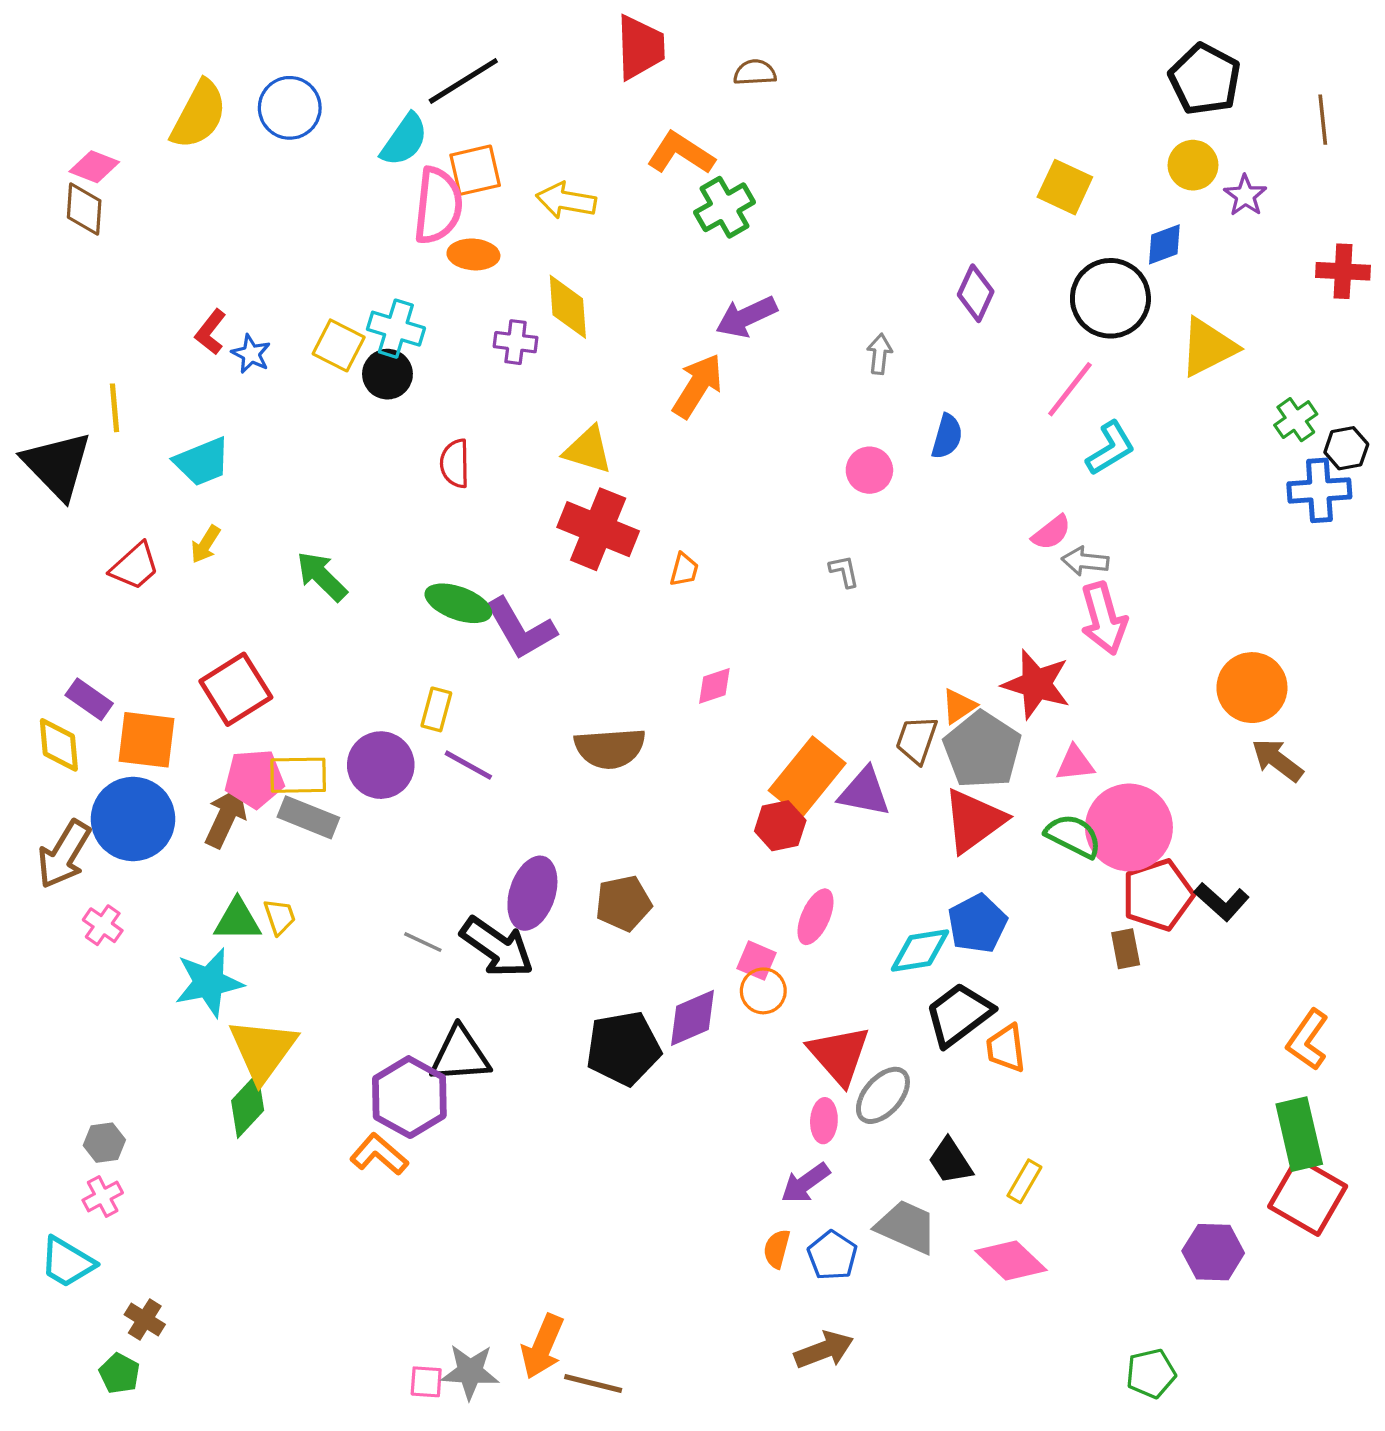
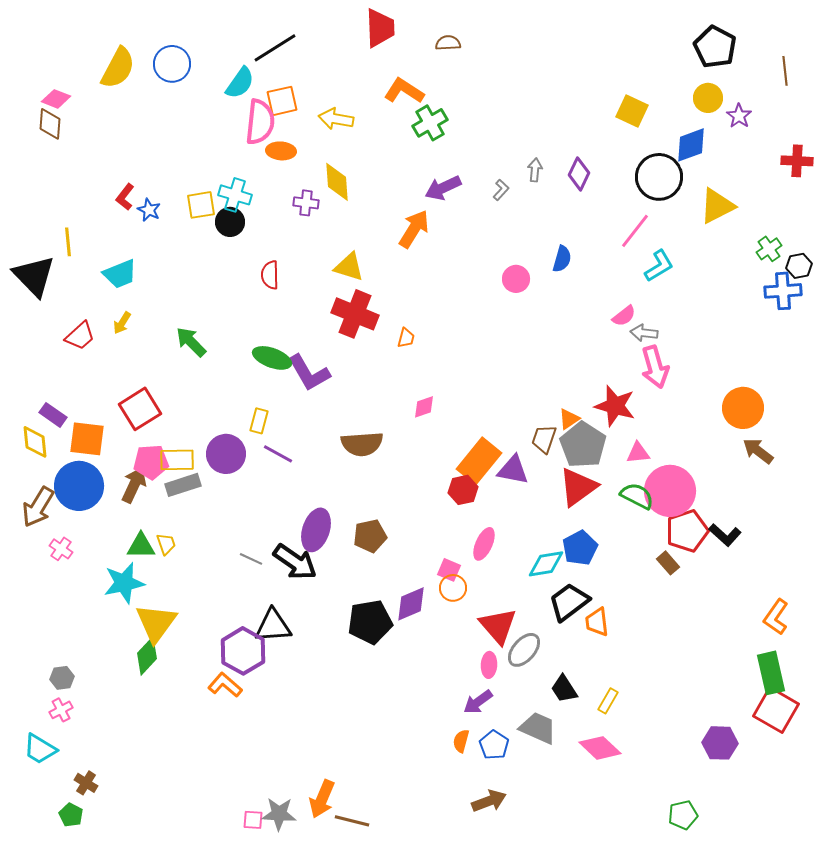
blue diamond: (1164, 244) -> (691, 145), size x1.4
yellow square: (339, 345) -> (201, 205), turned -36
gray arrow: (880, 354) -> (535, 170), moved
gray L-shape: (844, 571) -> (501, 190), moved, turned 55
gray rectangle: (308, 817) -> (183, 485), turned -40
brown rectangle: (1126, 949) -> (668, 563), turned -30

